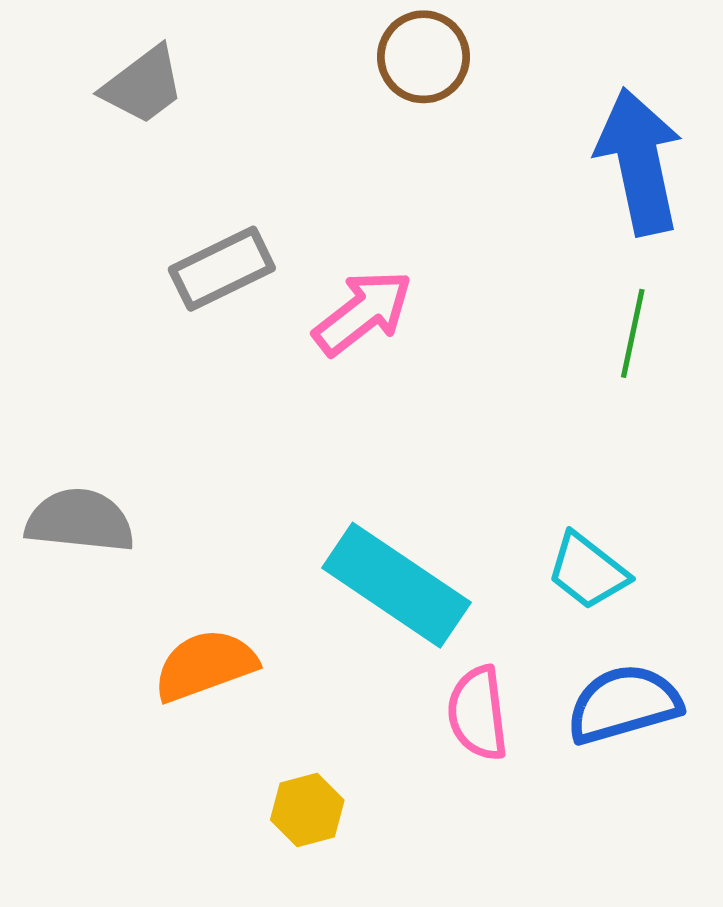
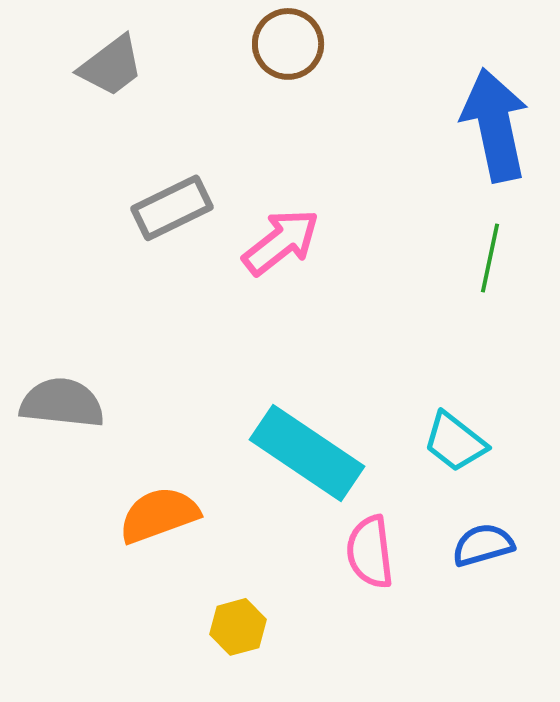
brown circle: (424, 57) -> (288, 44), moved
blue semicircle: (624, 704) -> (483, 545), size x0.7

